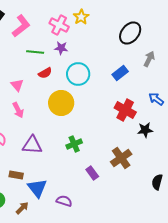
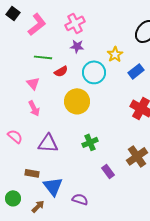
yellow star: (81, 17) -> (115, 54), moved
pink cross: (59, 25) -> (75, 23), turned 36
green line: (35, 52) -> (43, 57), moved

